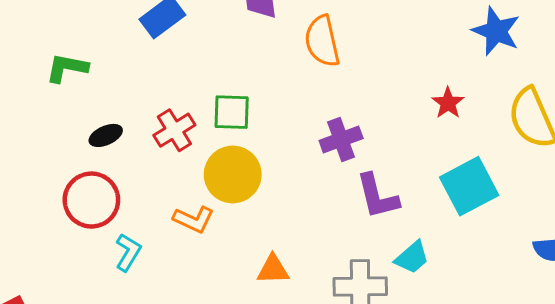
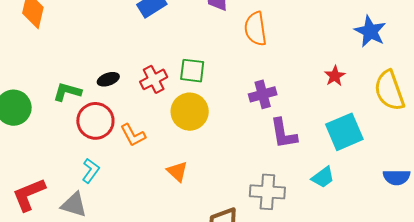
green L-shape: (67, 68) -> (67, 92), moved
orange L-shape: (194, 219) -> (133, 135), moved, turned 32
cyan L-shape: (128, 252) -> (91, 171), moved
cyan trapezoid: (412, 257) -> (323, 177), moved
orange triangle: (273, 269) -> (177, 171), moved, turned 40

